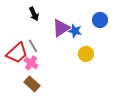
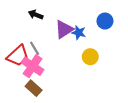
black arrow: (34, 14) -> (36, 15), turned 136
pink cross: (31, 63) -> (32, 66), size x1.5

